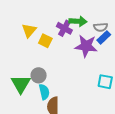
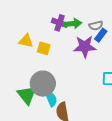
purple cross: (64, 28) -> (60, 23), moved
yellow triangle: (29, 30) -> (26, 41), turned -49
gray circle: (39, 75) -> (43, 84), size x1.6

